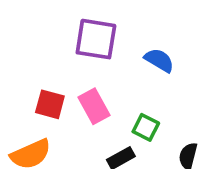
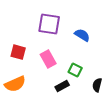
red square: (50, 104) -> (18, 52), moved

